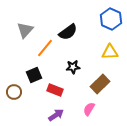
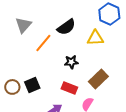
yellow triangle: (110, 52) -> (95, 38), moved
black square: (34, 75) -> (32, 85), moved
red rectangle: (55, 90) -> (69, 88), moved

